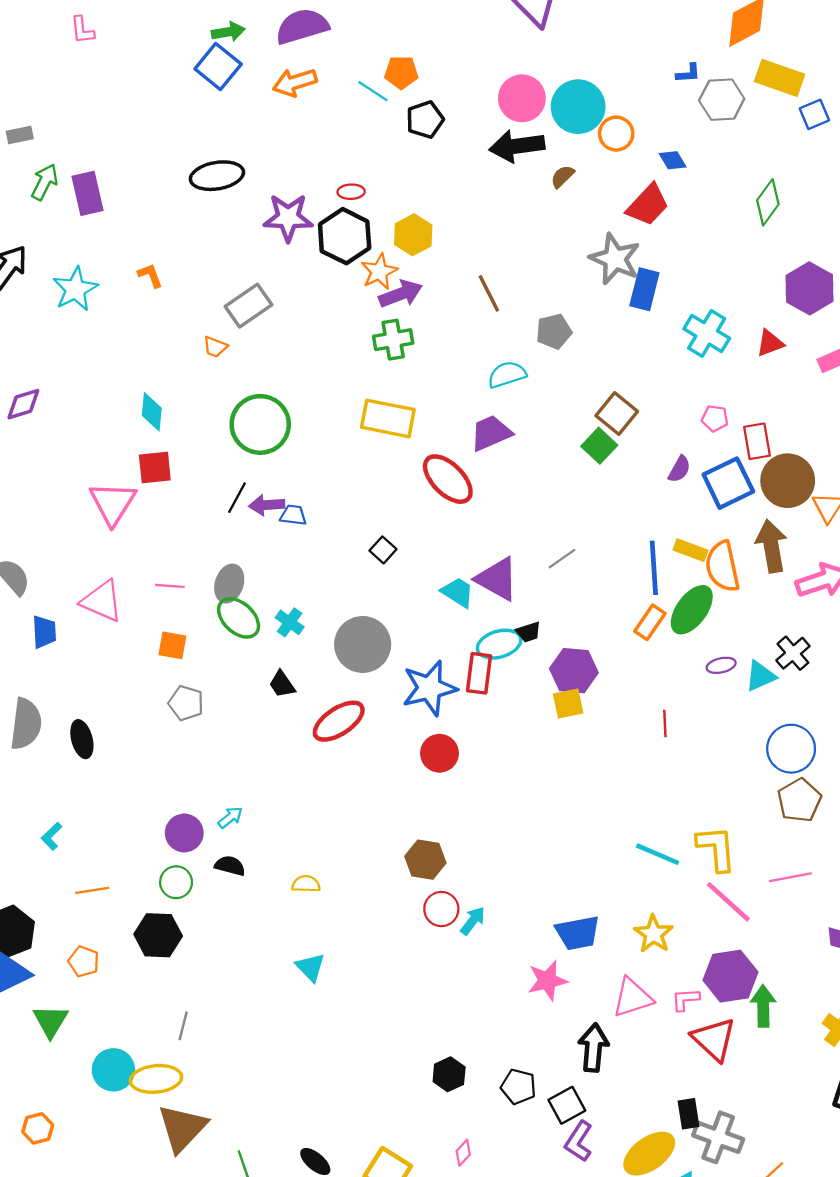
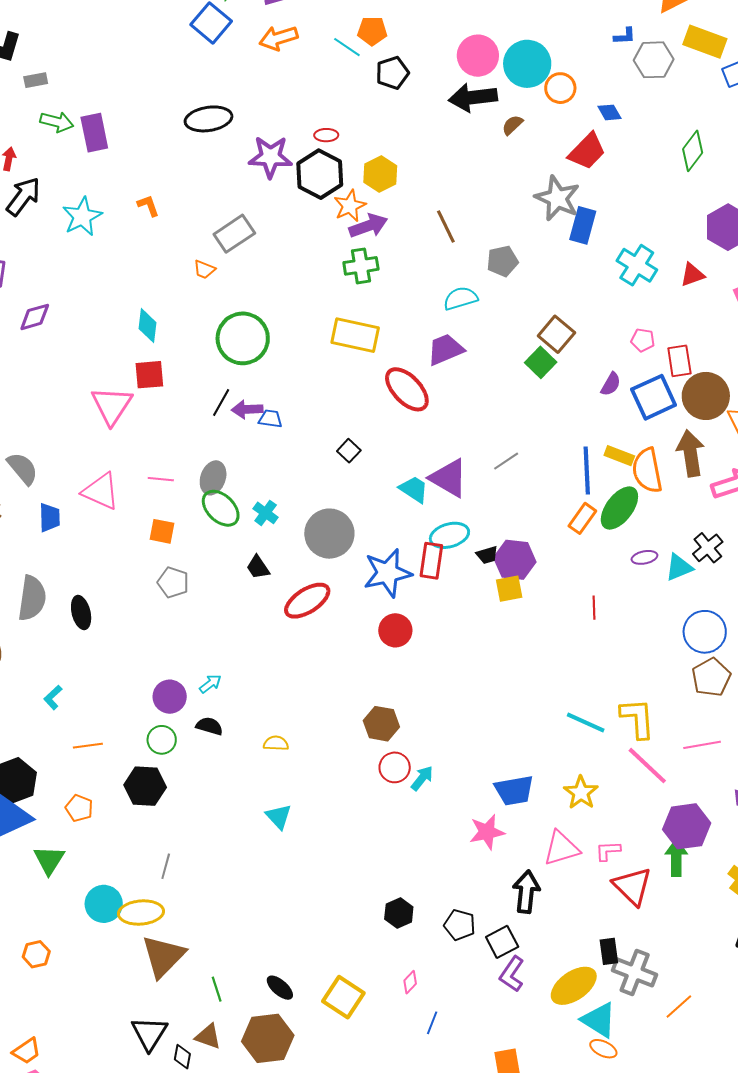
green arrow: (45, 182) -> (57, 122), turned 76
black trapezoid: (528, 632) -> (487, 555), moved
purple hexagon: (730, 976) -> (687, 826), moved

